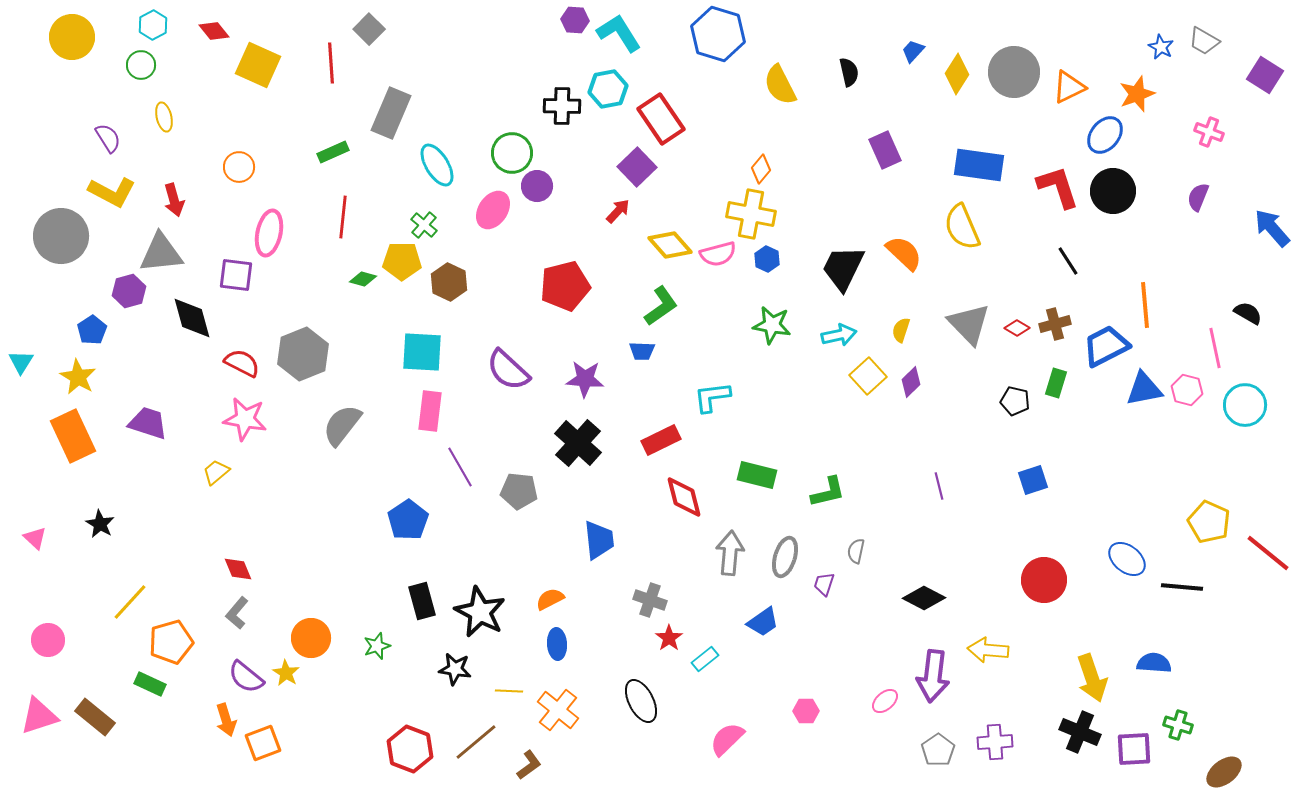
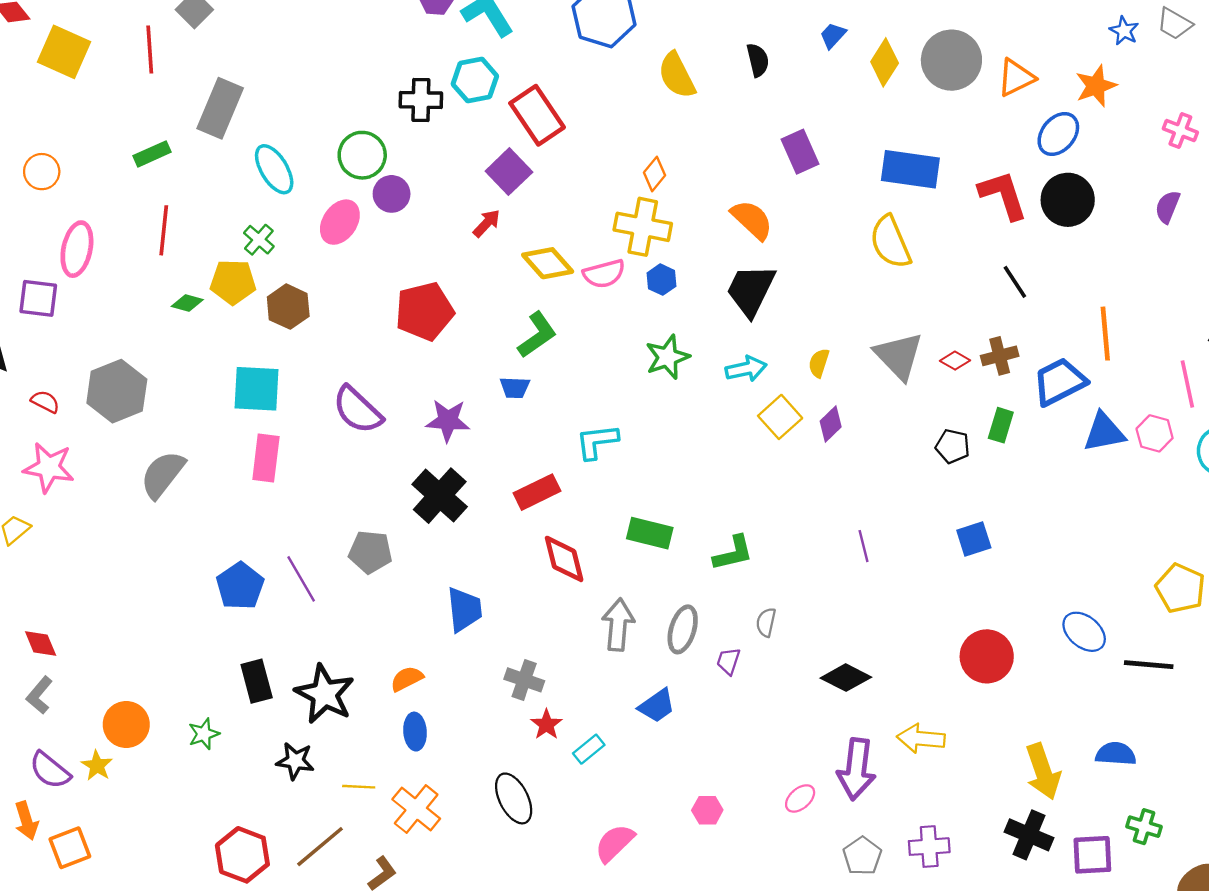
orange semicircle: (904, 253) -> (752, 220), moved
green star: (772, 325) -> (667, 357), turned -30
red semicircle: (242, 363) -> (45, 402), size x0.7
purple line: (460, 467) -> (301, 579), moved

